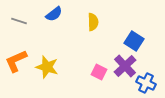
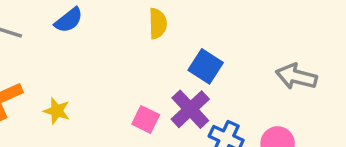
yellow semicircle: (93, 22) -> (158, 24), moved
yellow star: (47, 67) -> (57, 111), size x0.7

